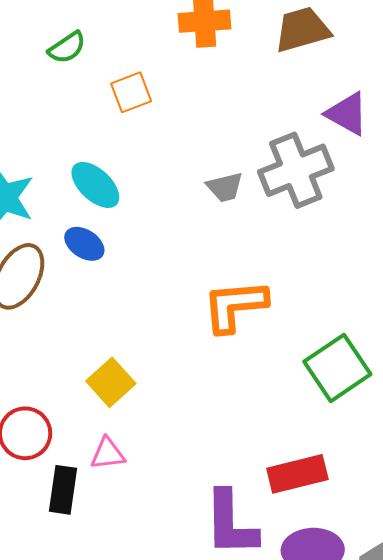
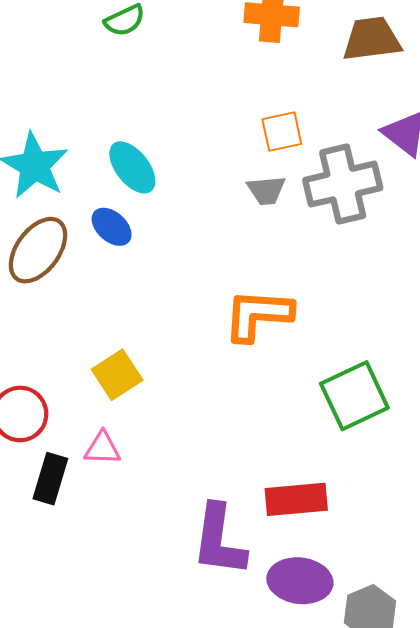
orange square: (131, 92) -> (282, 132), moved

